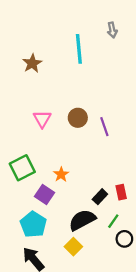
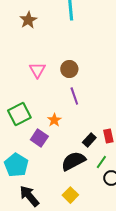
purple line: (104, 127) -> (74, 96), moved
cyan pentagon: (33, 224) -> (16, 165), moved
yellow square: (73, 247) -> (70, 195), moved

